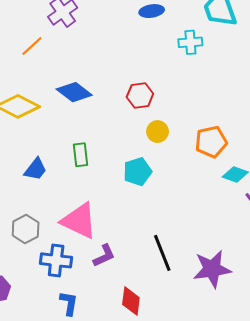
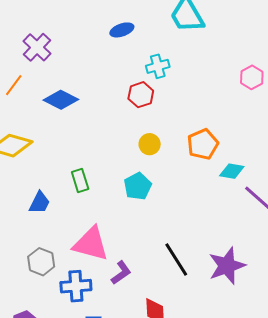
cyan cross: (190, 42) -> (158, 66), moved
blue diamond: (74, 92) -> (61, 100), moved
red hexagon: (140, 95) -> (141, 95), moved

